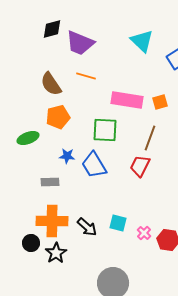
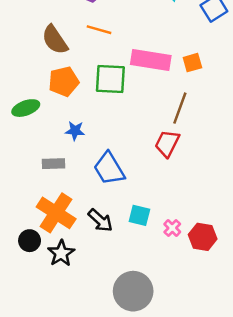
green square: (105, 130) -> (110, 79), moved
blue trapezoid: (94, 165) -> (109, 169), moved
orange cross: (52, 221) -> (56, 213), turned 32

